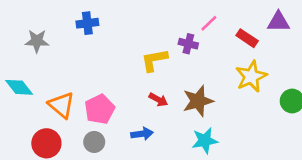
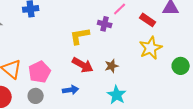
red arrow: (158, 100) -> (83, 65), size x1.5
brown star: (198, 101) -> (112, 66), size x0.6
cyan star: (205, 141) -> (117, 95), turned -30

